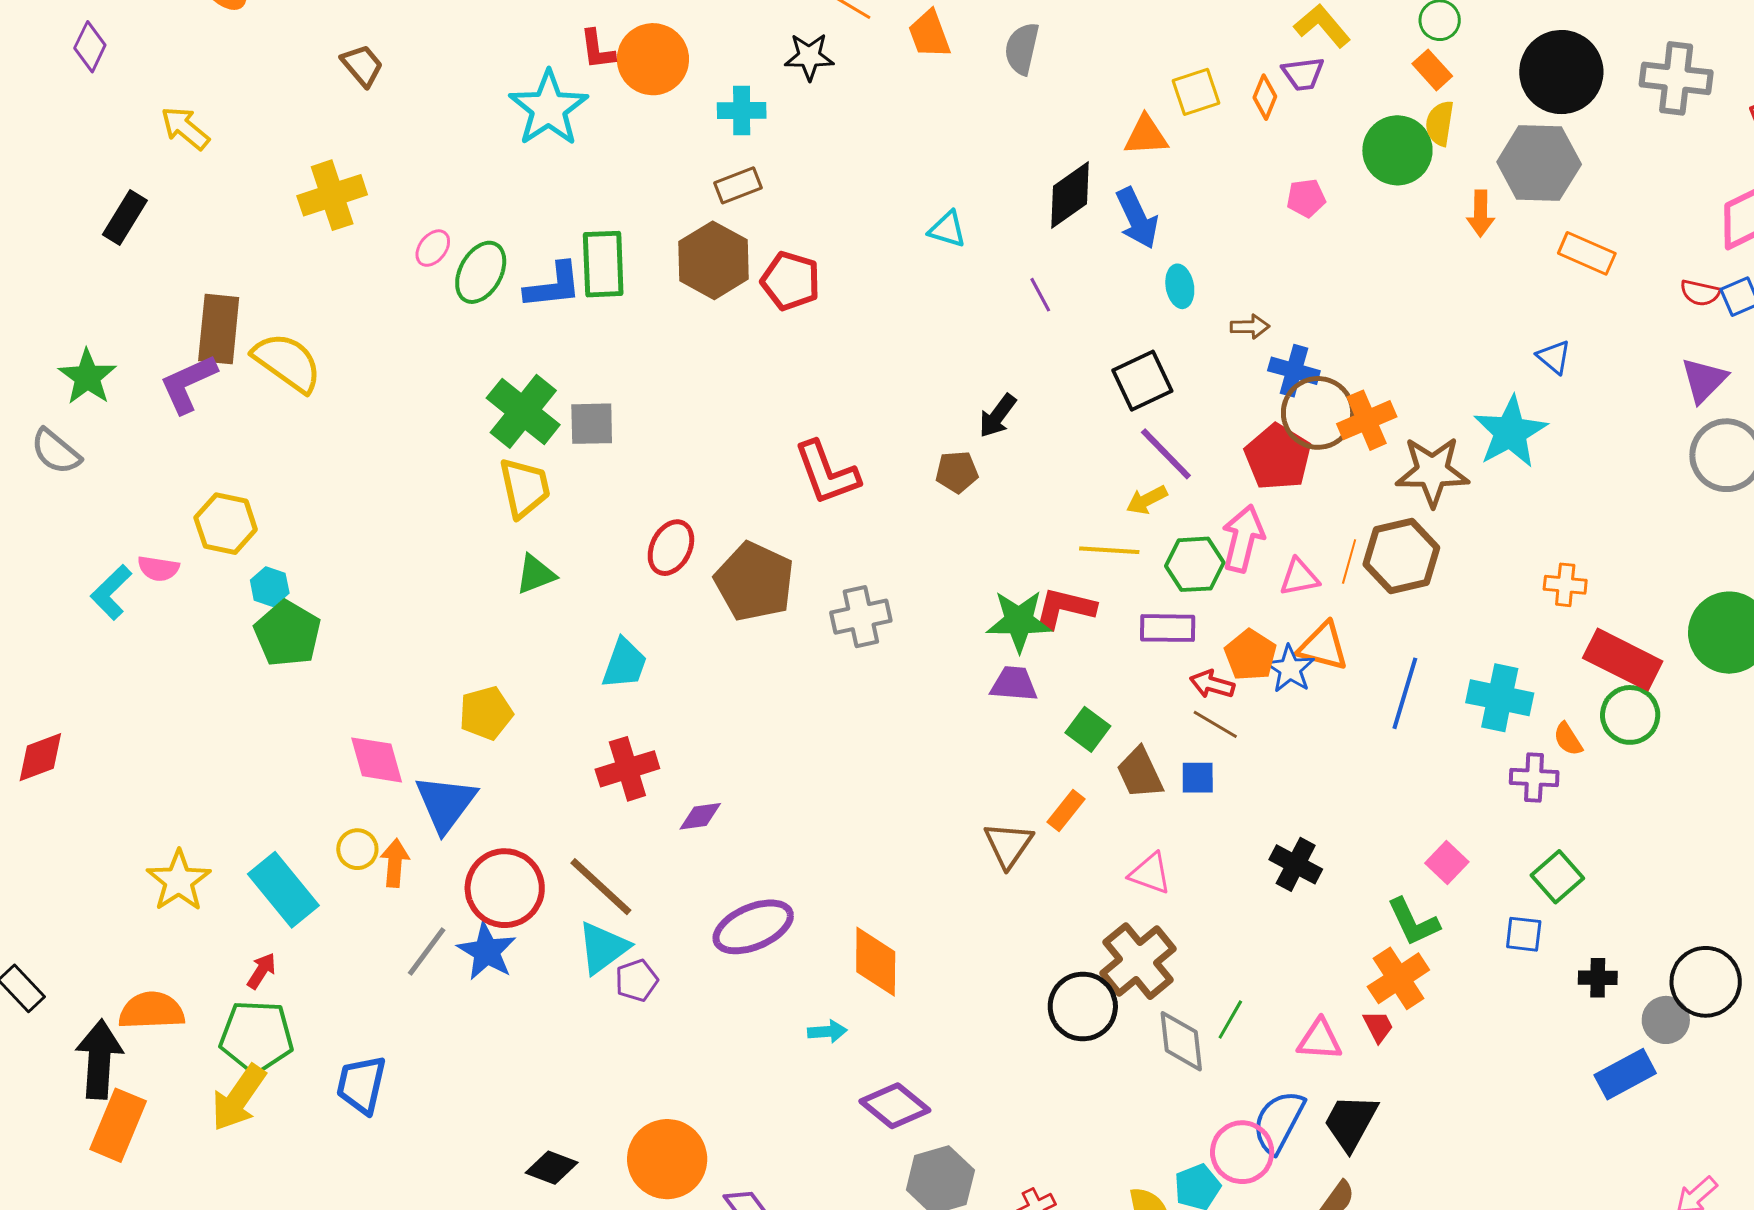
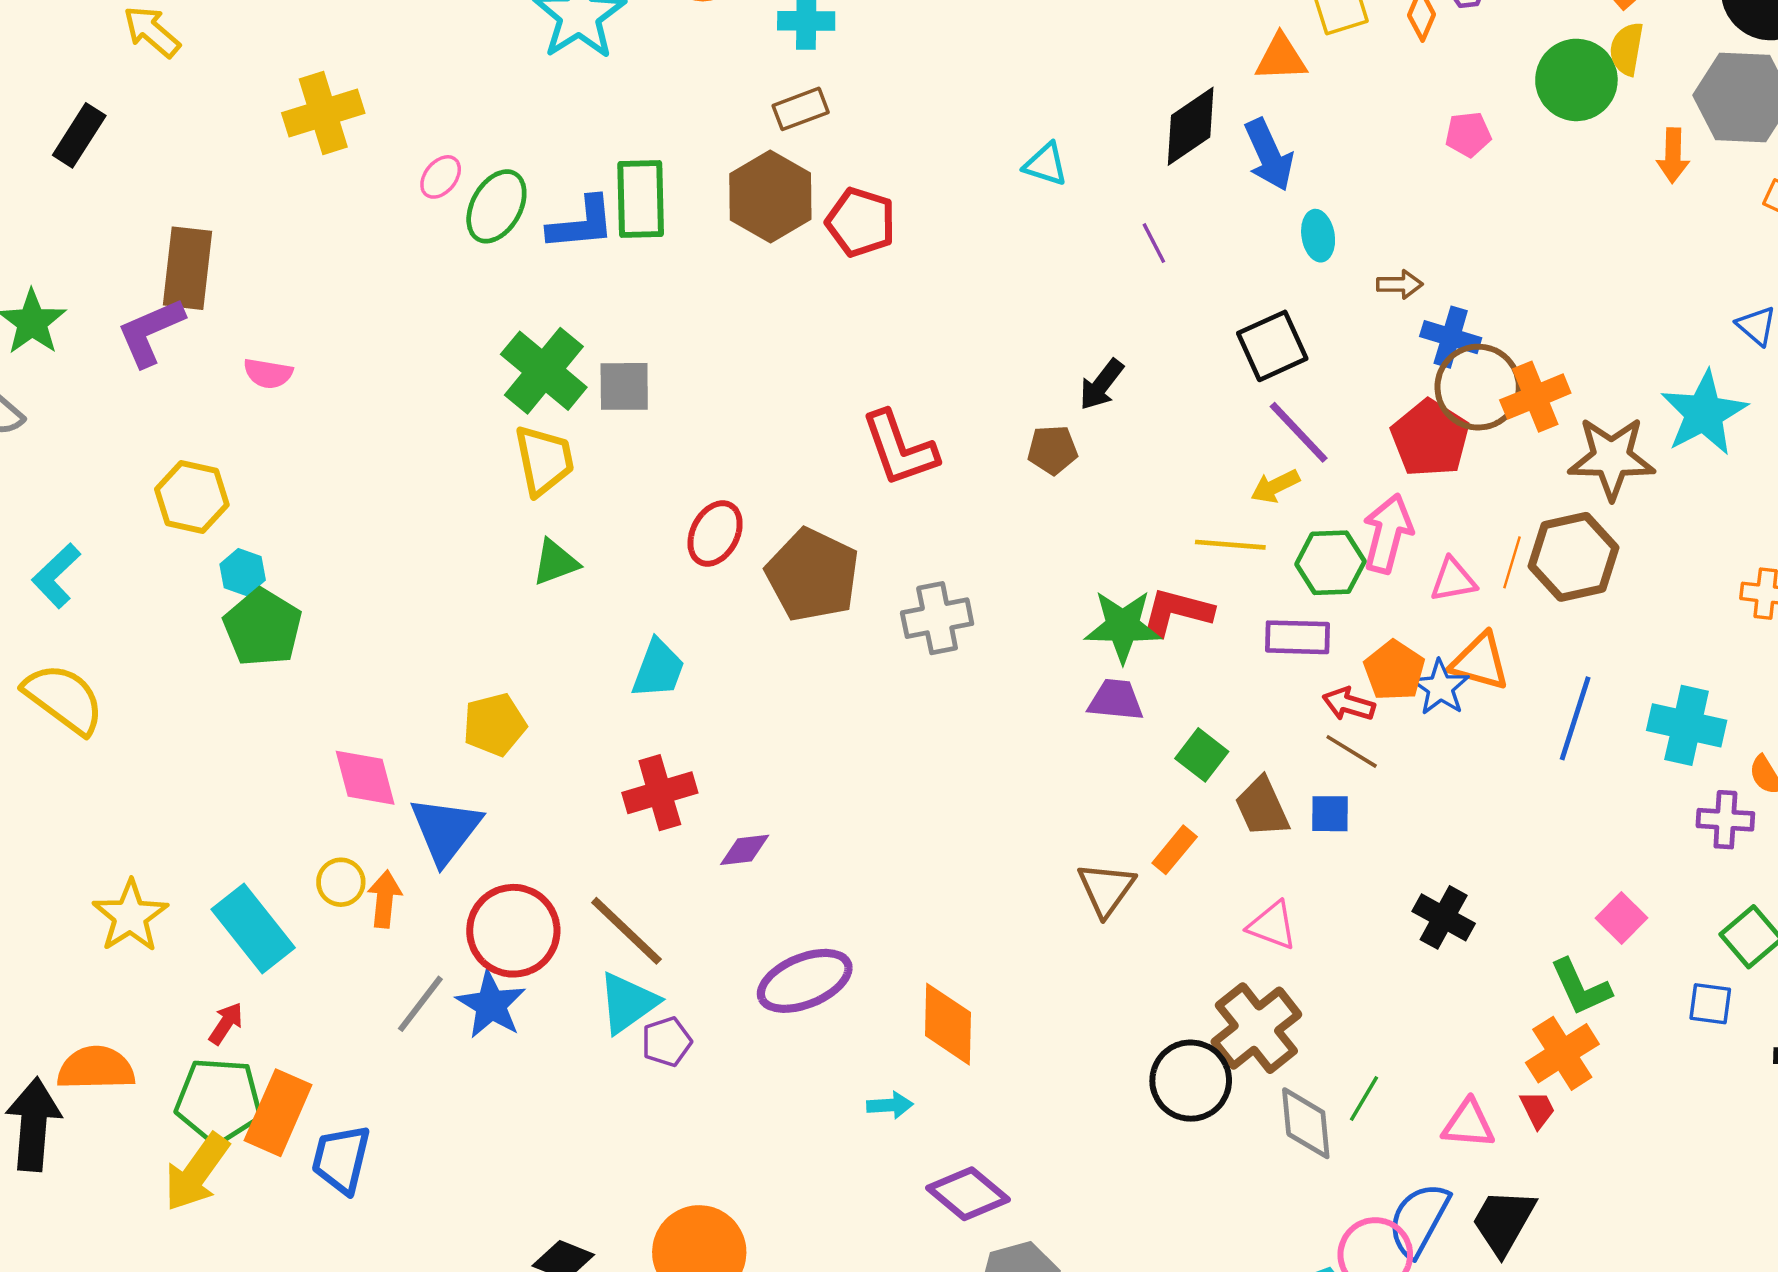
yellow semicircle: (287, 362) -> (64, 699), moved
pink semicircle: (158, 568) -> (268, 373), moved
orange rectangle: (118, 1125) -> (278, 1113), moved

